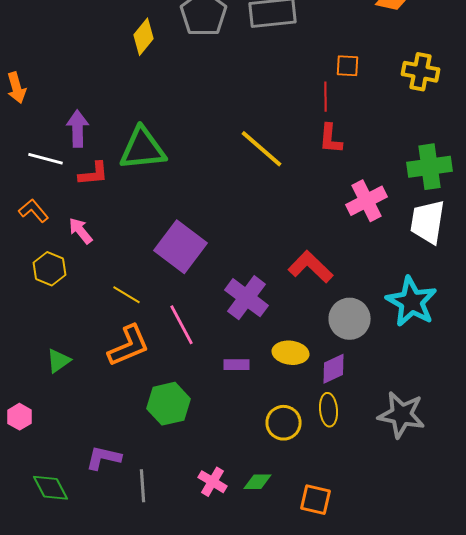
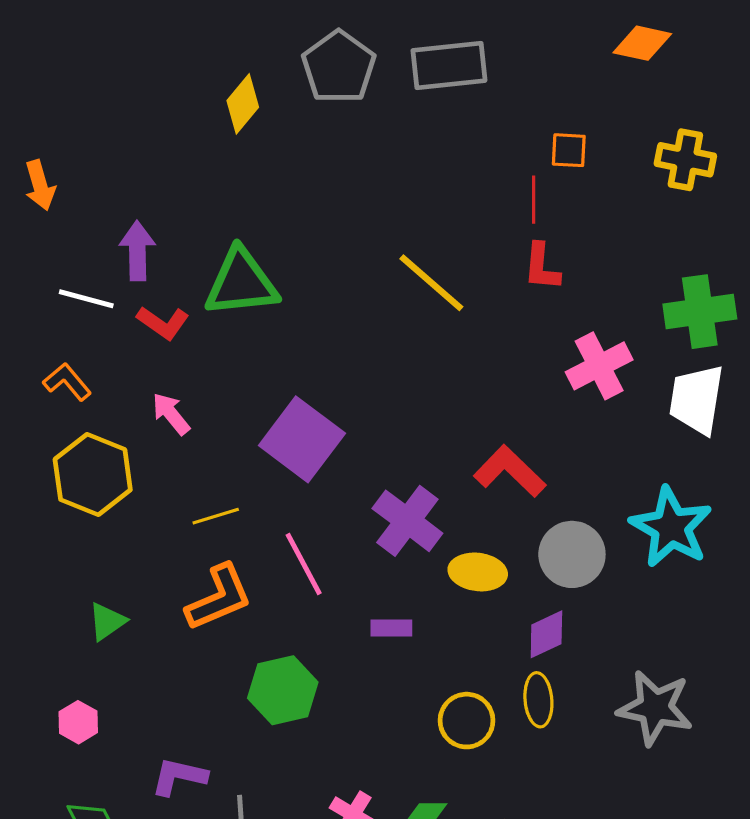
red L-shape: (94, 174) -> (163, 323), turned 40
pink arrow: (80, 231) -> (171, 414), moved
yellow hexagon: (50, 269) -> (93, 475), size x1.5
yellow line: (126, 295) -> (216, 516), turned -48
yellow ellipse: (290, 353) -> (478, 572), moved
pink hexagon: (20, 417) -> (78, 722), moved

